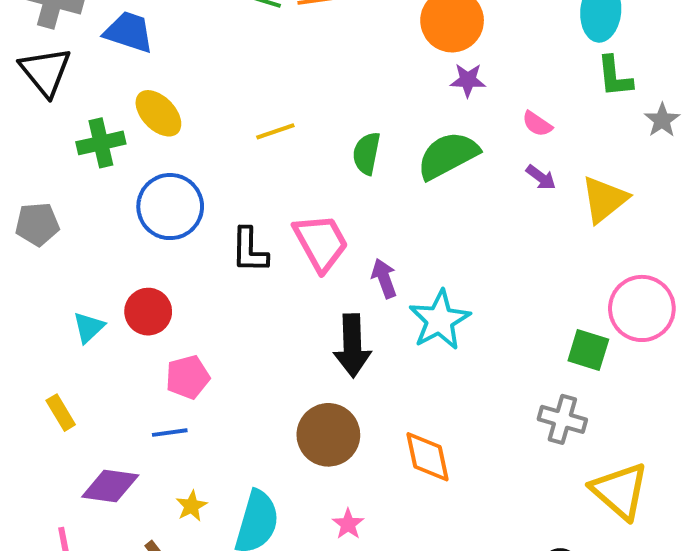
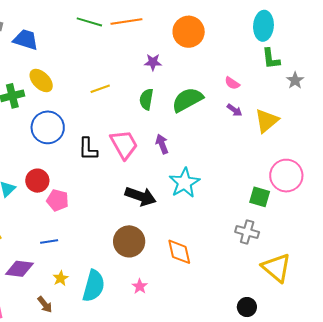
purple star: (468, 80) -> (153, 62), moved
purple arrow: (384, 278) -> (162, 144), moved
black arrow: (352, 346) -> (141, 196), turned -68
pink pentagon: (188, 377) -> (58, 200), moved, turned 30

